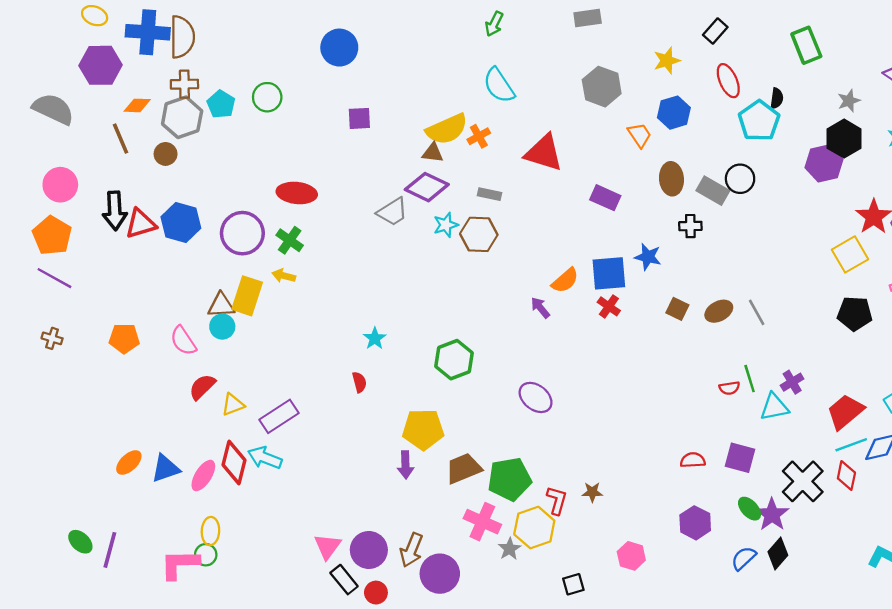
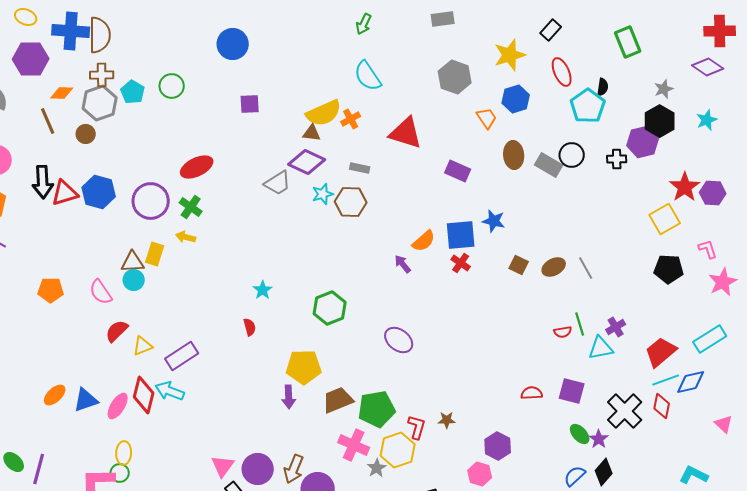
yellow star: (667, 61) -> (510, 55), size x1.4
red ellipse: (297, 193) -> (197, 167), turned -32
black cross: (690, 226) -> (617, 159), moved
yellow rectangle: (247, 296) -> (155, 254), size x0.7
purple star: (772, 515) -> (599, 439), size x0.7
purple hexagon: (695, 523) -> (498, 446), moved

